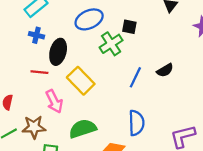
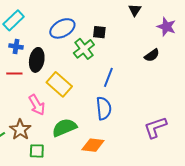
black semicircle: (165, 70) -> (152, 55), moved
red line: (39, 72) -> (14, 73), moved
blue semicircle: (136, 123) -> (104, 108), moved
brown star: (34, 127) -> (20, 130), turned -30

